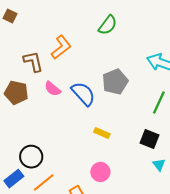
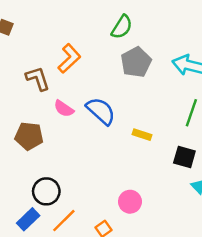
gray pentagon: (115, 82) -> (136, 62), moved
brown pentagon: (16, 93) -> (29, 136), moved
yellow rectangle: (102, 133) -> (142, 135), moved

